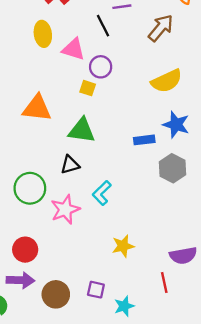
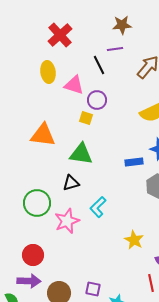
yellow star: (123, 246) -> (134, 240), moved, turned -30

